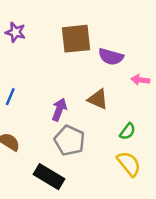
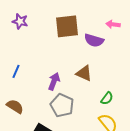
pink arrow: (140, 80) -> (113, 24), moved

